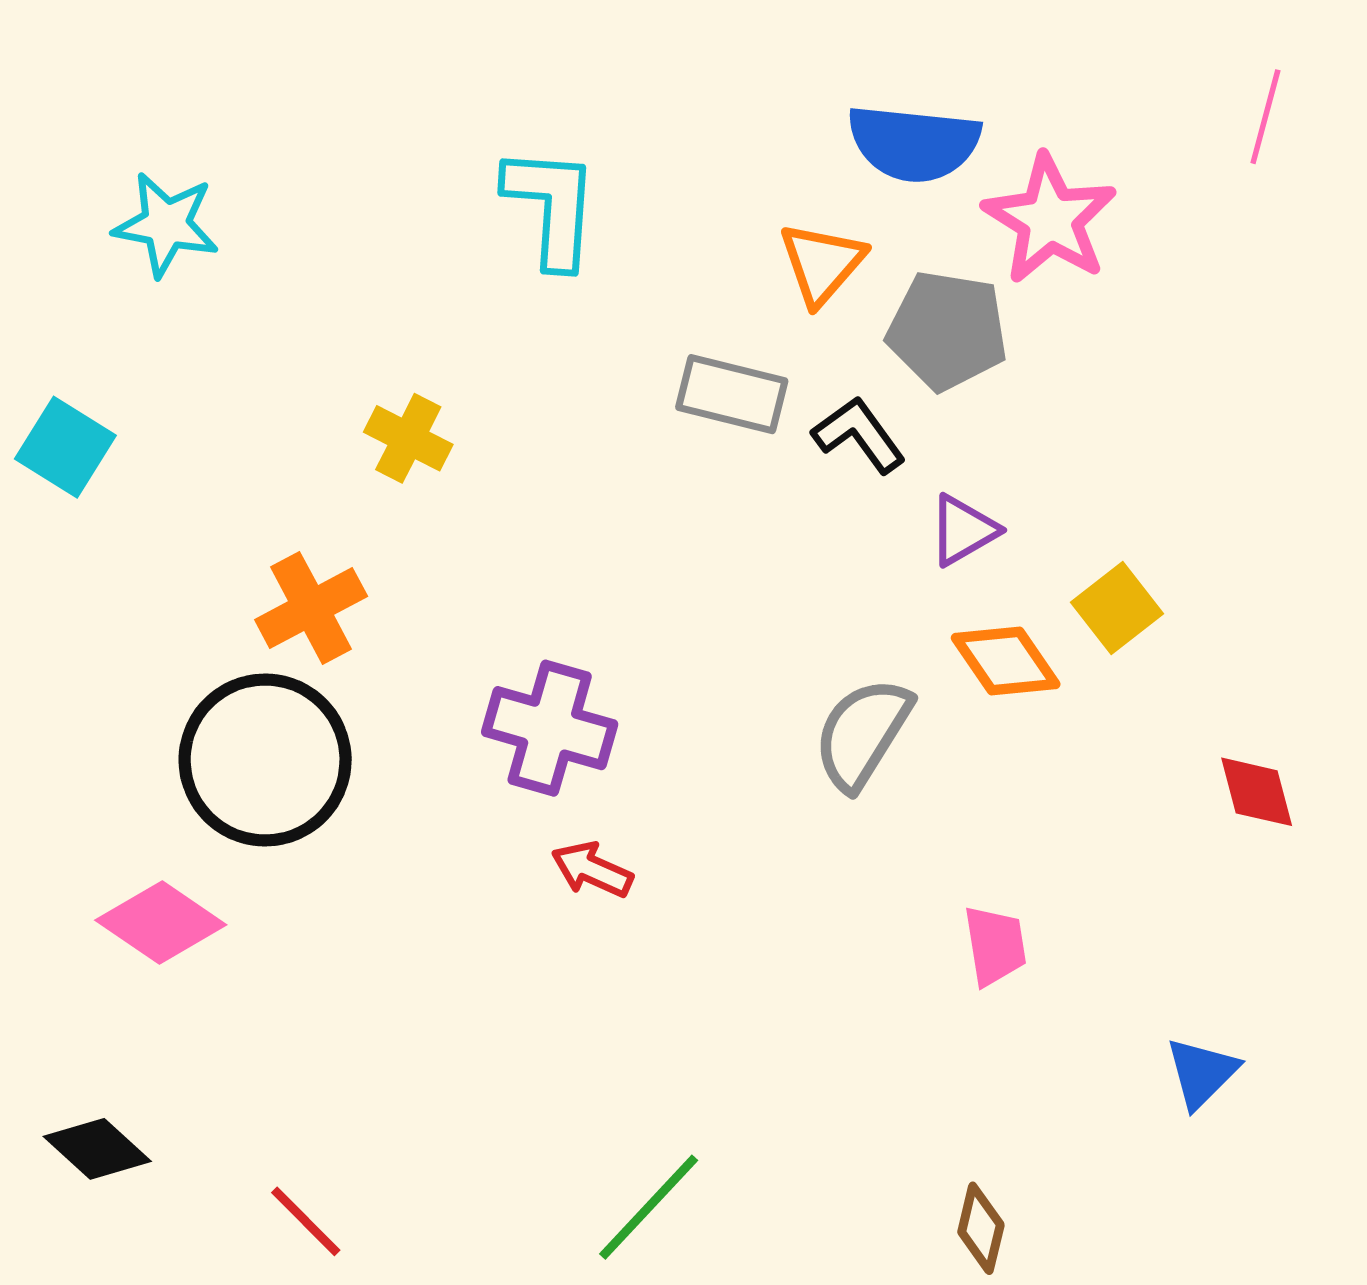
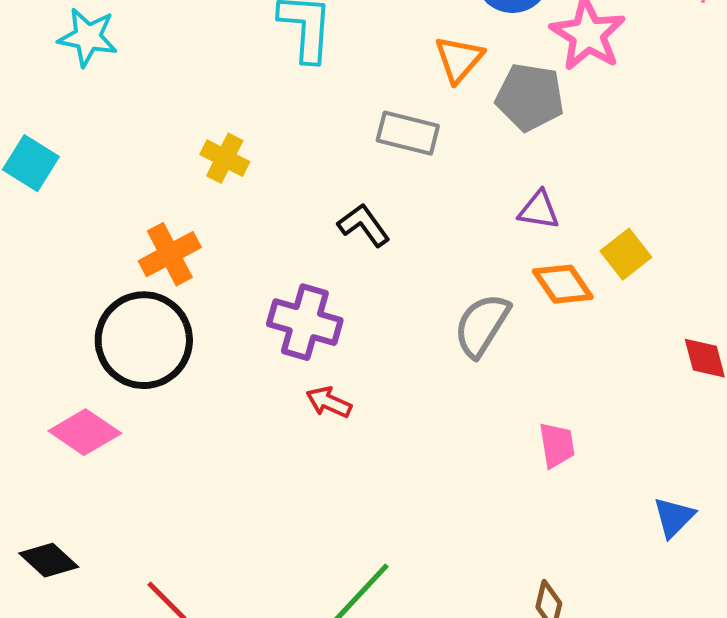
black L-shape: (859, 435) -> (364, 225), moved
purple triangle: (963, 530) -> (539, 210), turned 39

